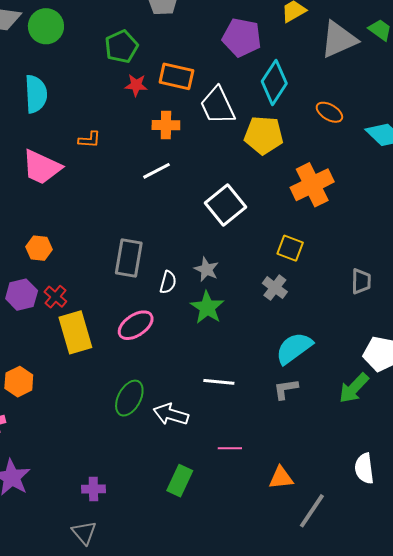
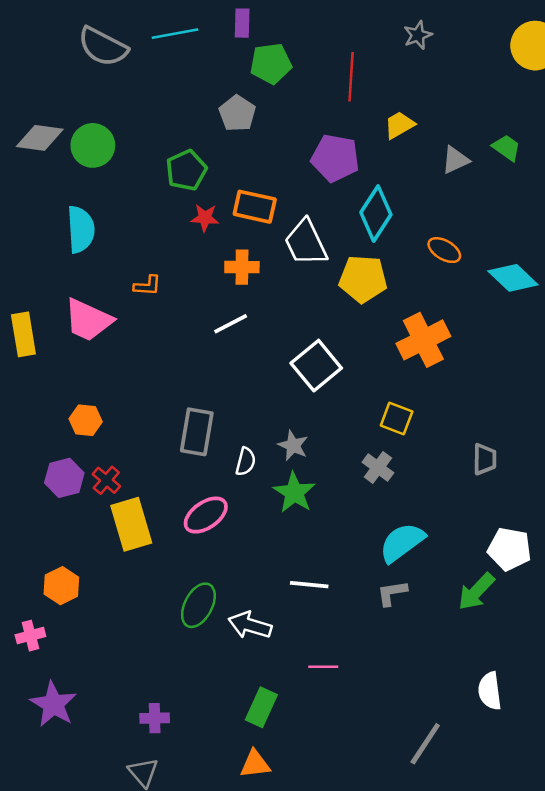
gray triangle: (339, 39) -> (455, 160), size x0.6
orange triangle: (281, 478) -> (255, 764), moved

